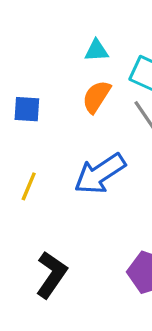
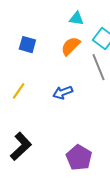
blue arrow: (100, 174) -> (63, 93), size x0.6

